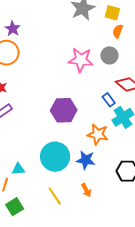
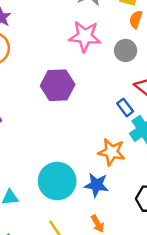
pink star: (81, 60) -> (85, 36), moved
purple hexagon: (64, 110) -> (58, 85), moved

